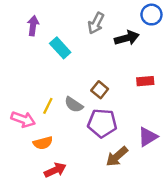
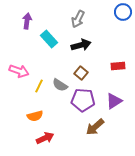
black arrow: (127, 38) -> (81, 45), moved
pink arrow: (23, 119) -> (19, 71), moved
purple triangle: (148, 137) -> (114, 101), moved

